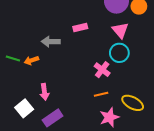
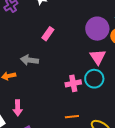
pink rectangle: (80, 27) -> (48, 34), moved, turned -48
pink cross: (102, 70) -> (73, 83), moved, turned 35

